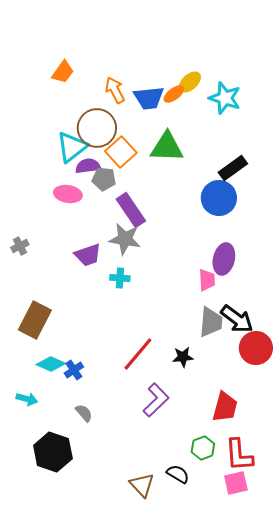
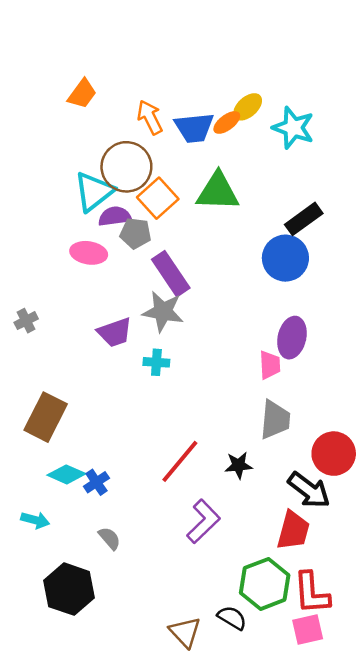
black arrow: (237, 319) -> (309, 490), moved
green hexagon: (203, 448) -> (265, 584), size x1.6

